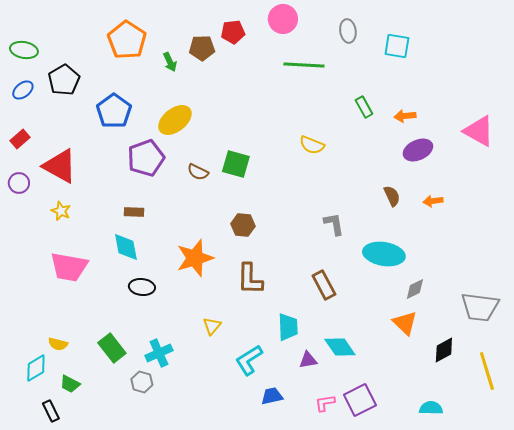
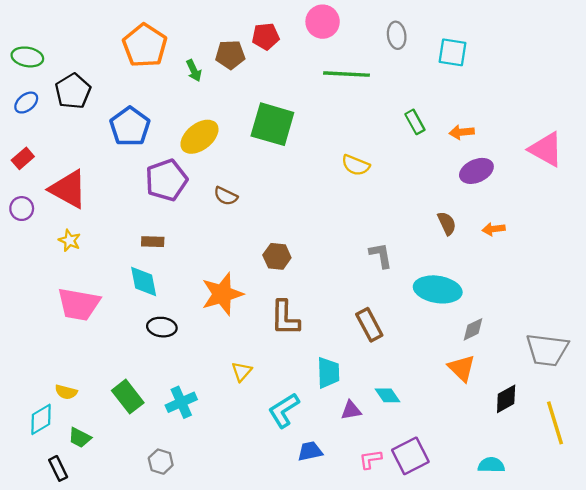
green square: (236, 164) -> (272, 124), moved, size x1.4
cyan diamond: (340, 347) -> (388, 395), size x0.7
gray hexagon: (142, 382) -> (161, 462), moved

